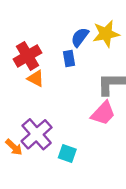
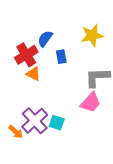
blue semicircle: (80, 37) -> (45, 39), moved
cyan square: (67, 153) -> (57, 123), moved

